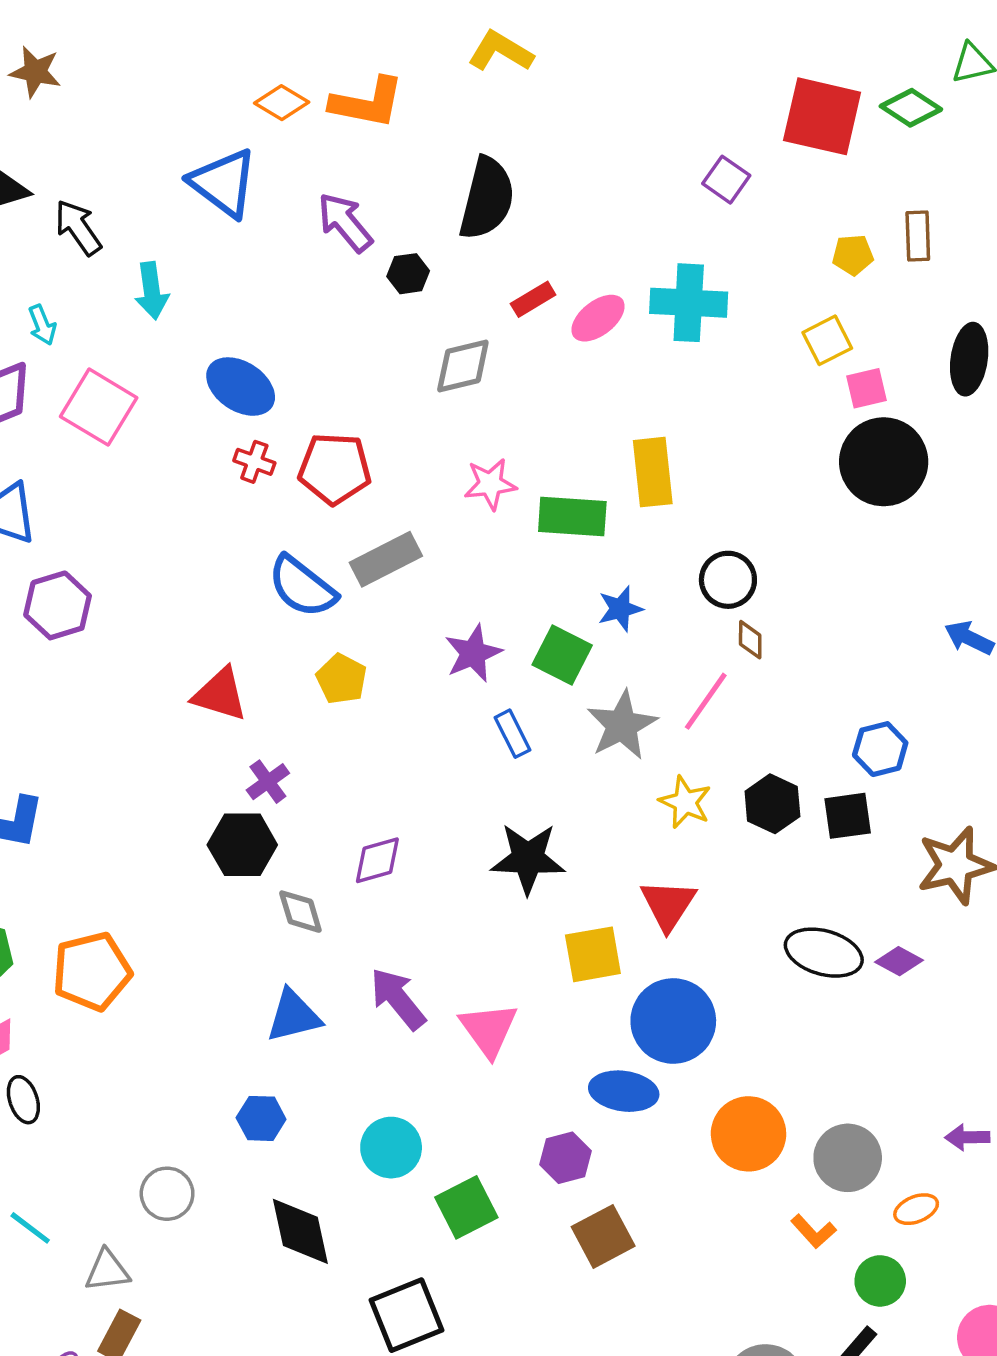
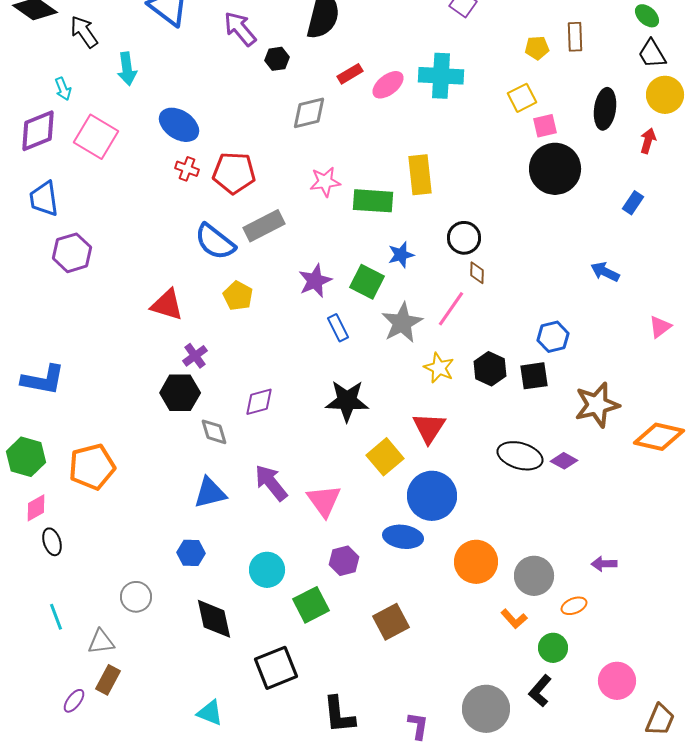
yellow square: (593, 954) -> (385, 457), turned -30
purple hexagon: (566, 1158) -> (344, 561), moved
cyan line: (30, 1228) -> (56, 617), turned 32

